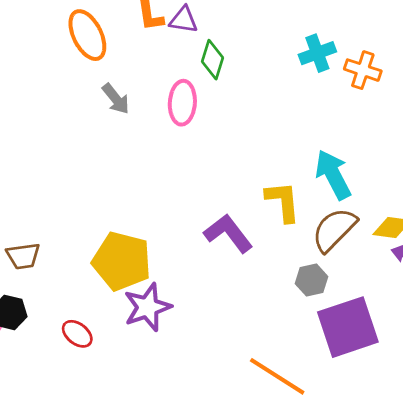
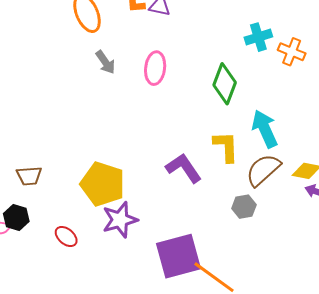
green diamond: (213, 60) -> (225, 84), moved, size x1.4
purple square: (348, 327) -> (178, 256), moved

